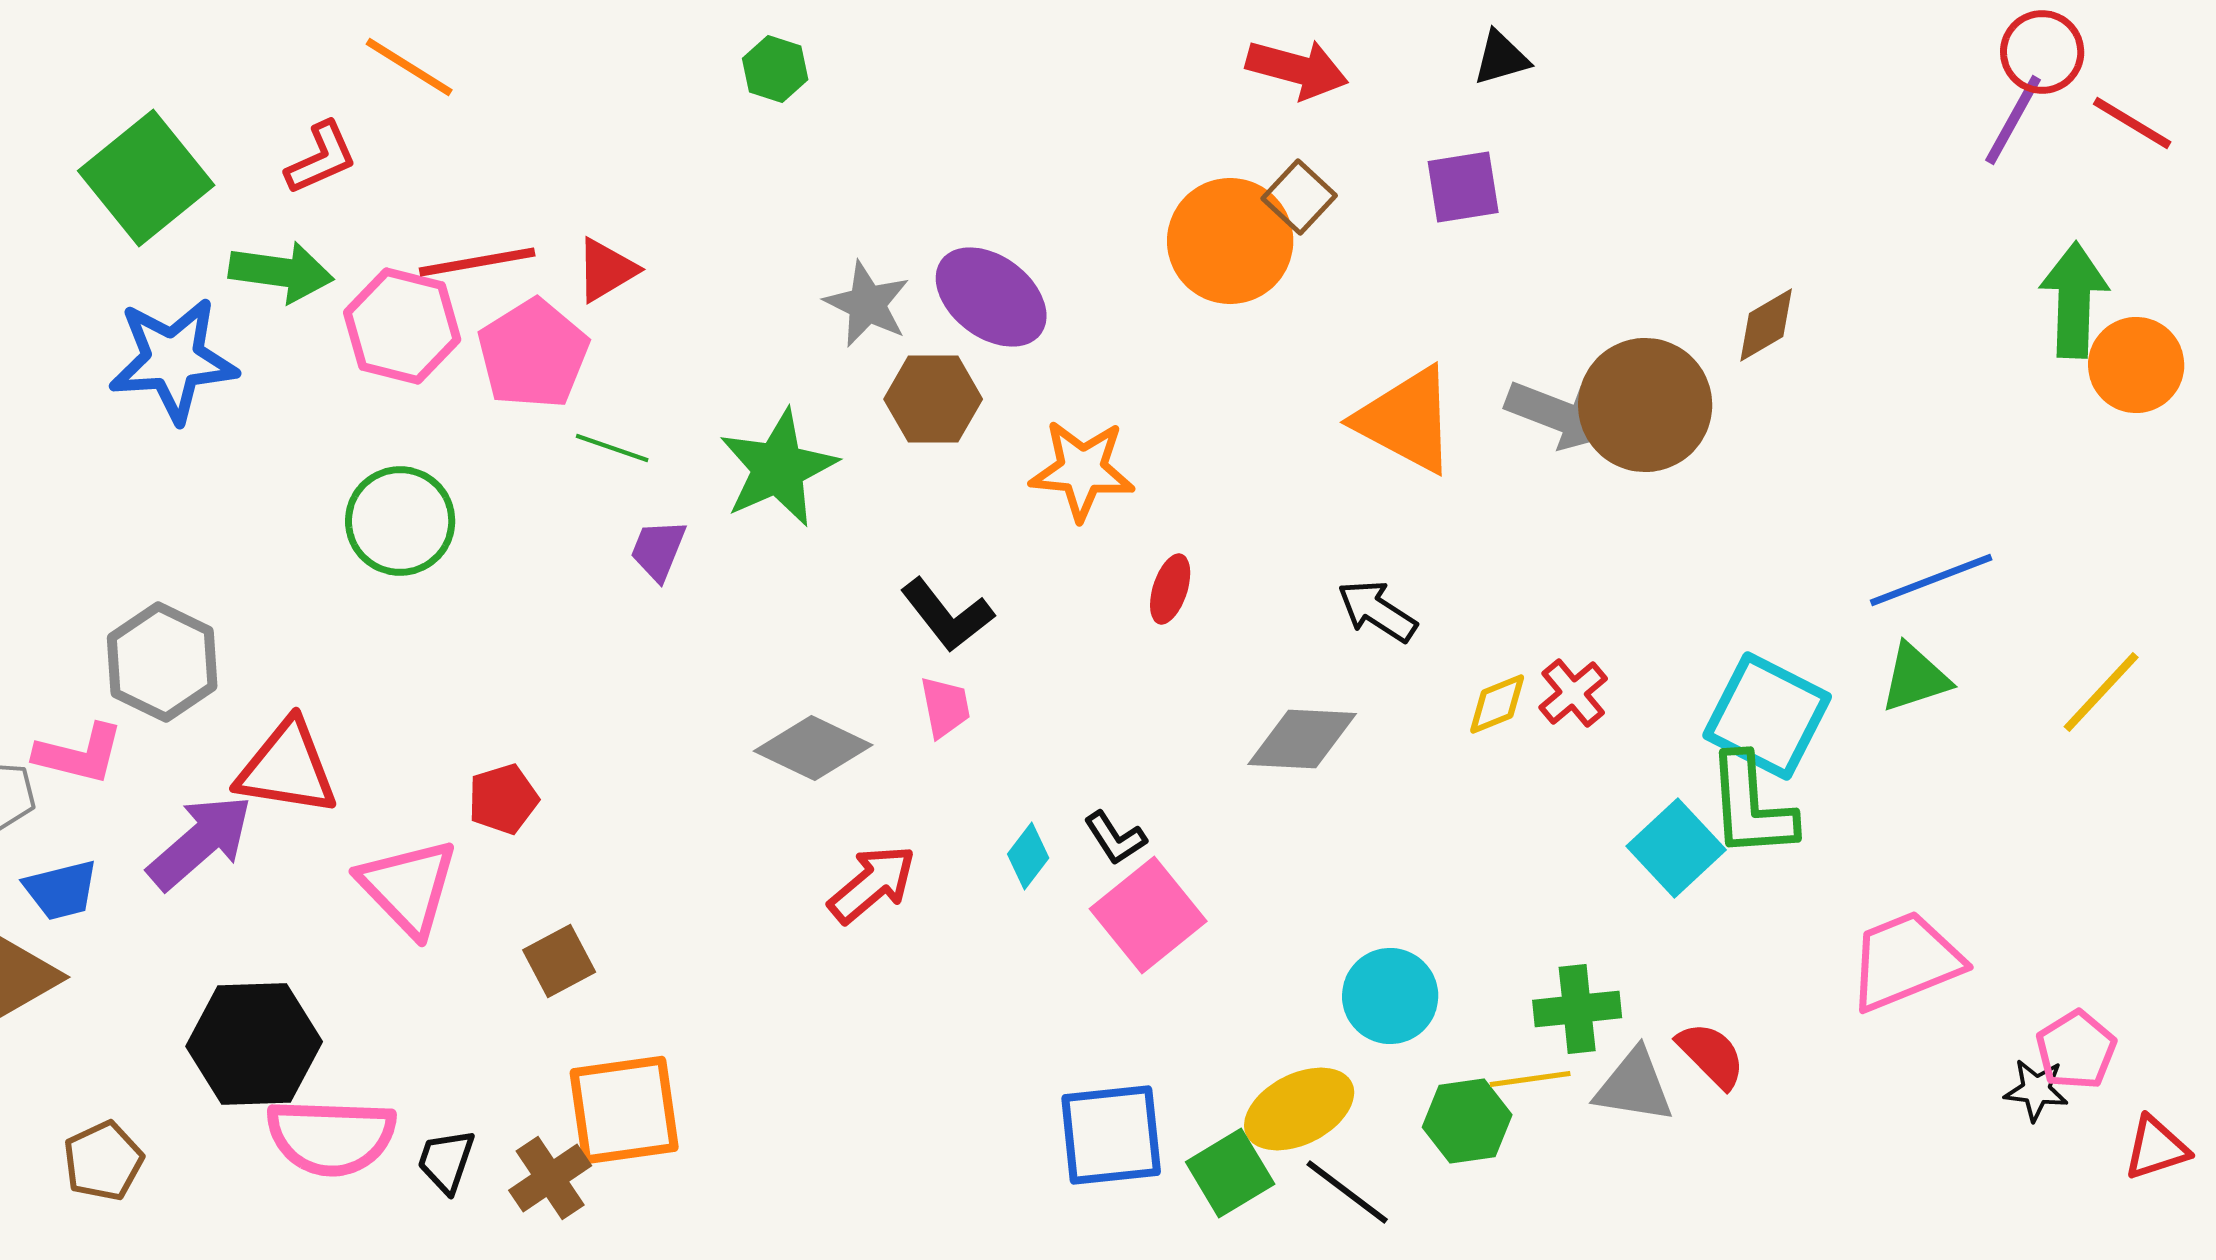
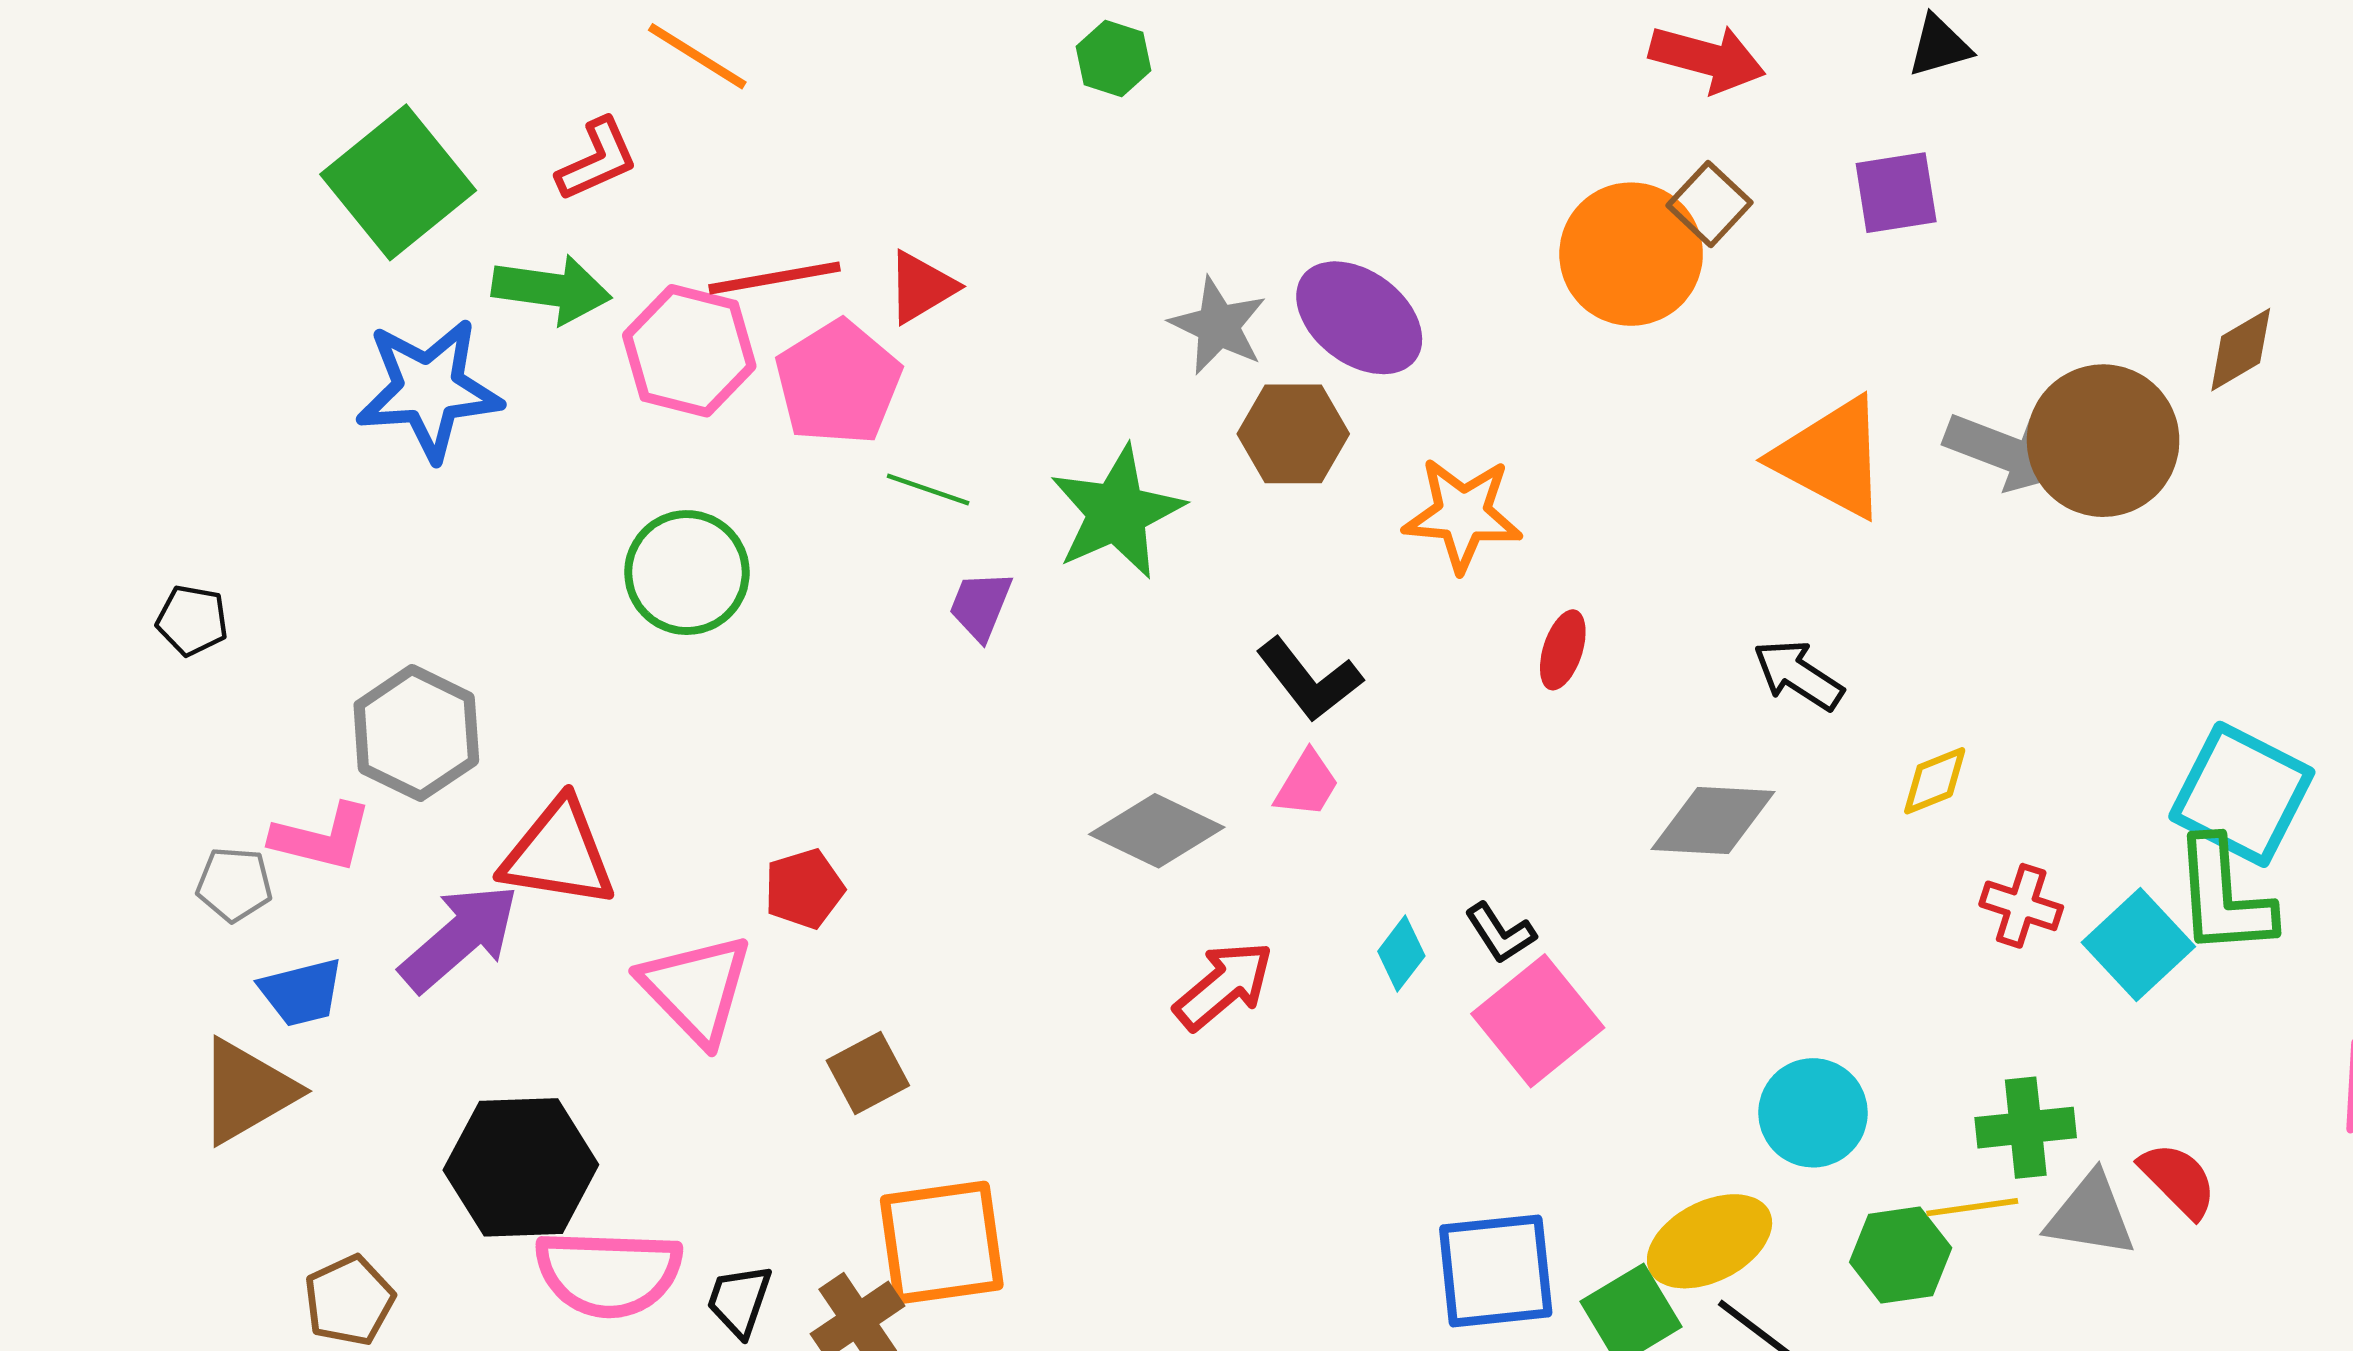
red cross: (1573, 693) -> (2021, 906), moved, turned -32
pink trapezoid: (945, 707) -> (1307, 784), turned 42

